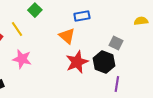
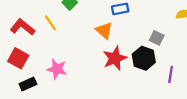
pink star: (22, 59) -> (57, 69), moved
purple line: (117, 84) -> (171, 74), moved

